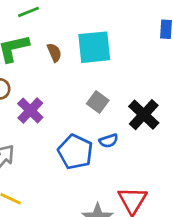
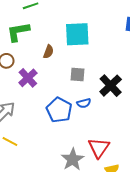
brown semicircle: (54, 53) -> (48, 52), moved, turned 40
gray square: (98, 102) -> (77, 74), turned -35

